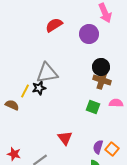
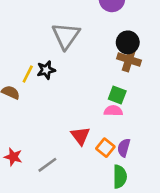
gray triangle: (47, 73) -> (66, 36), moved, turned -45
pink semicircle: (116, 103) -> (113, 111), moved
orange square: (112, 149) -> (105, 148), moved

